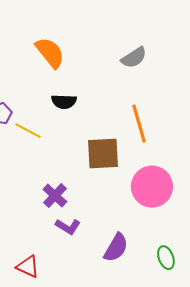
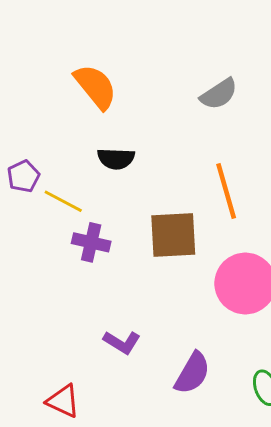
purple cross: (55, 196) -> (91, 242), moved, turned -30

